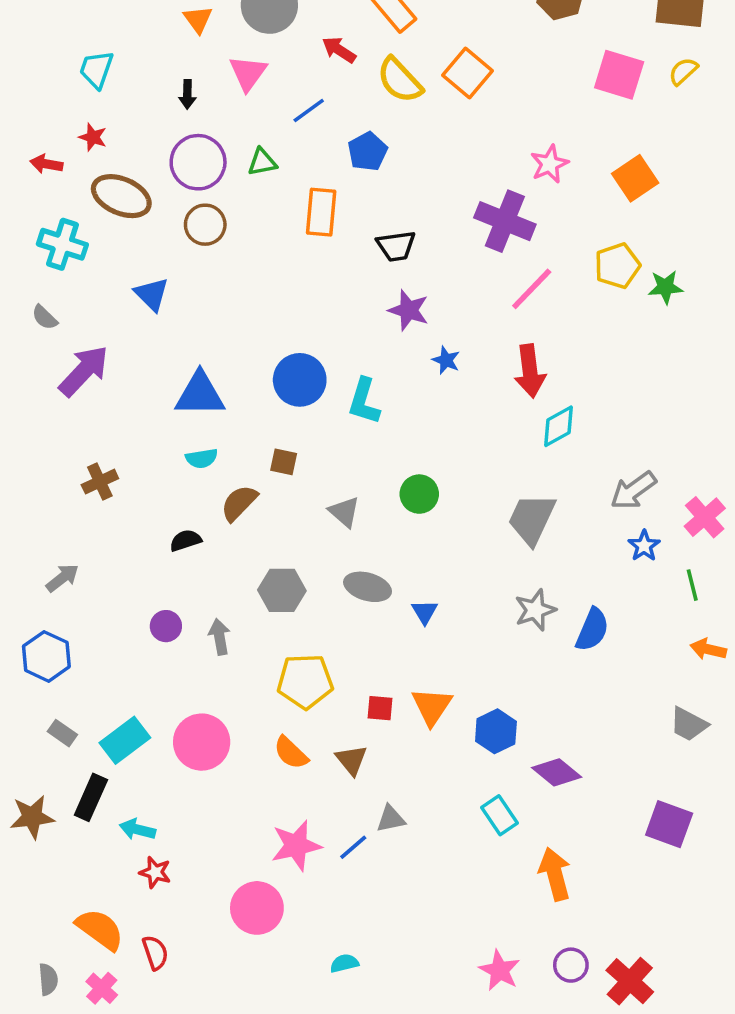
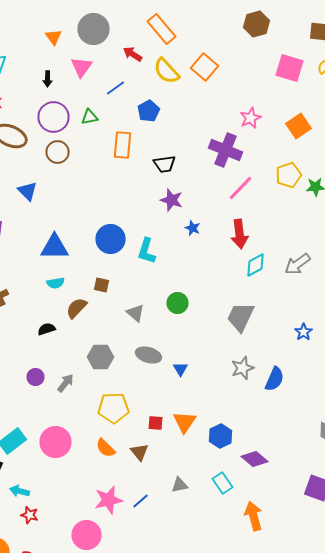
gray arrow: (633, 490) -> (298, 264), moved
gray arrow: (219, 637) -> (66, 383), turned 48
gray triangle: (391, 819) -> (180, 485), moved

